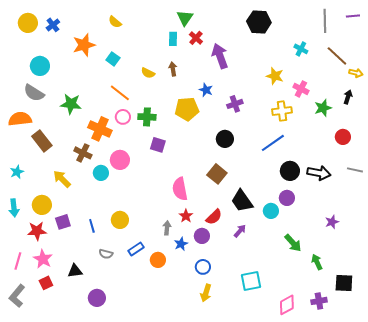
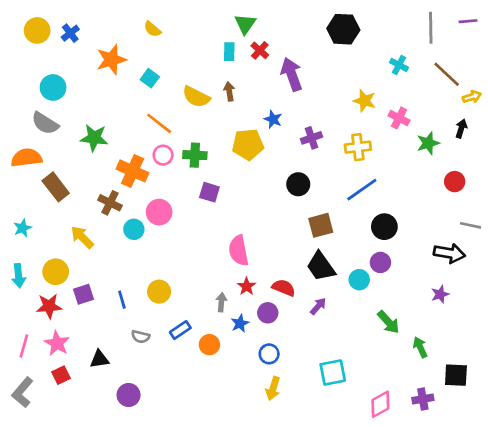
yellow semicircle: (148, 73) -> (196, 97), size x1.5
yellow arrow: (356, 73) -> (472, 97), turned -32
yellow cross: (282, 111) -> (358, 147), moved
black arrow: (319, 173) -> (449, 253), moved
brown square: (217, 174) -> (321, 225), moved, turned 36
red semicircle: (214, 217) -> (284, 288), turned -114

